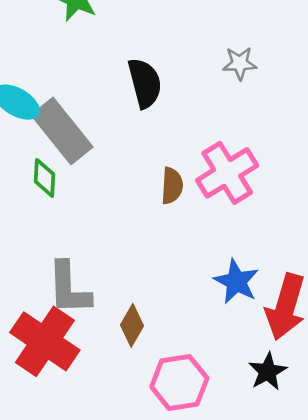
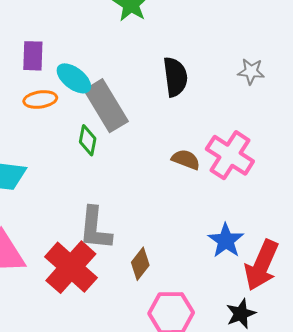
pink cross: (227, 173) -> (230, 155), turned -33
brown semicircle: (172, 186) -> (186, 159), turned -80

